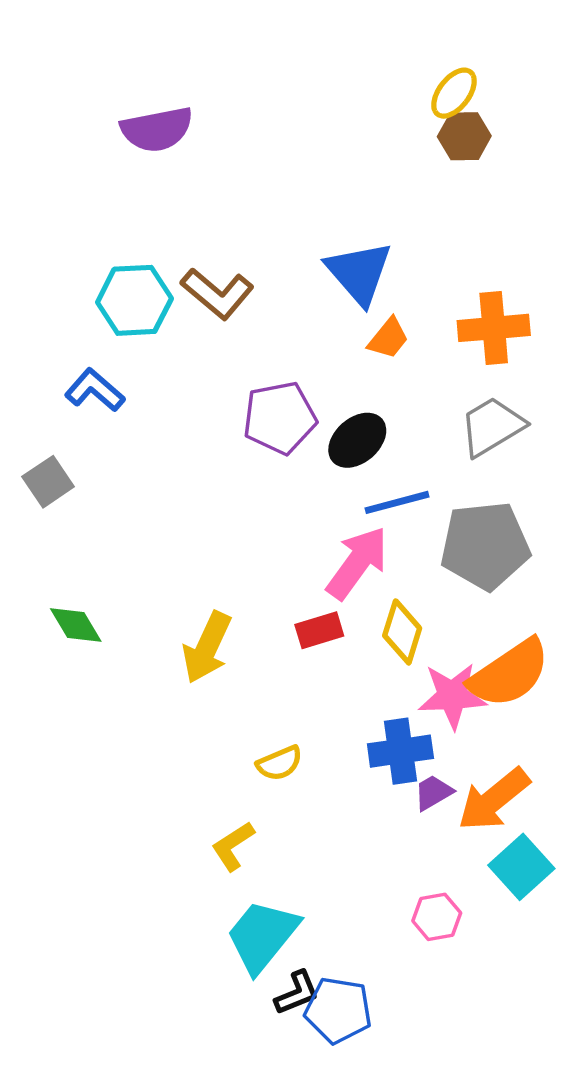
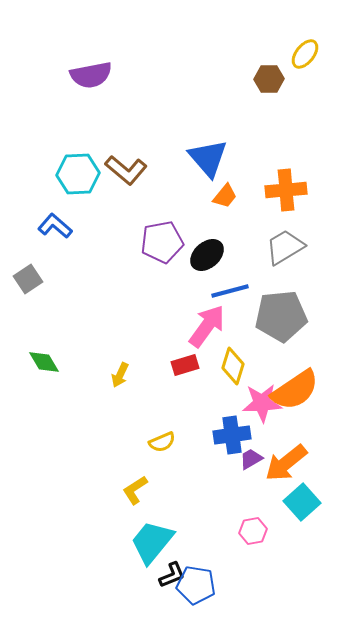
yellow ellipse: (454, 93) -> (305, 54), moved
yellow arrow: (207, 647) -> (120, 375), size x0.6

